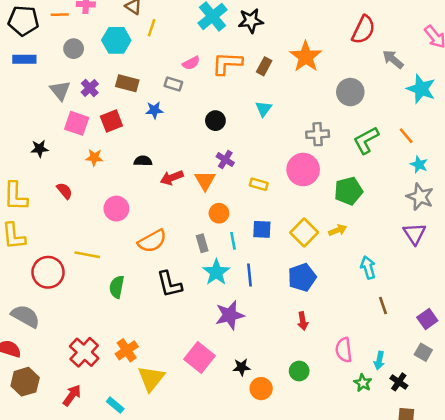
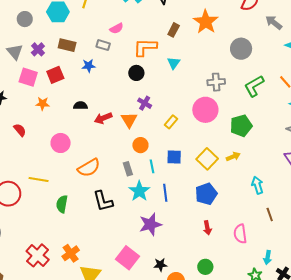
orange L-shape: (227, 63) -> (145, 47), moved
yellow rectangle: (259, 184) -> (171, 122), turned -64
pink semicircle: (344, 350) -> (240, 234), moved

